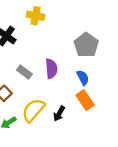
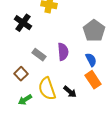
yellow semicircle: (33, 110) -> (47, 89), turned -60
black arrow: (59, 114) -> (70, 92), turned -80

